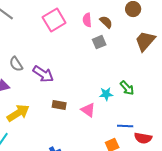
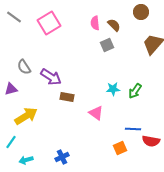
pink square: (54, 20) -> (49, 23), moved
green arrow: (127, 88) -> (135, 91), turned 77
cyan star: (106, 94) -> (113, 89), moved
brown rectangle: (59, 105) -> (67, 97), moved

